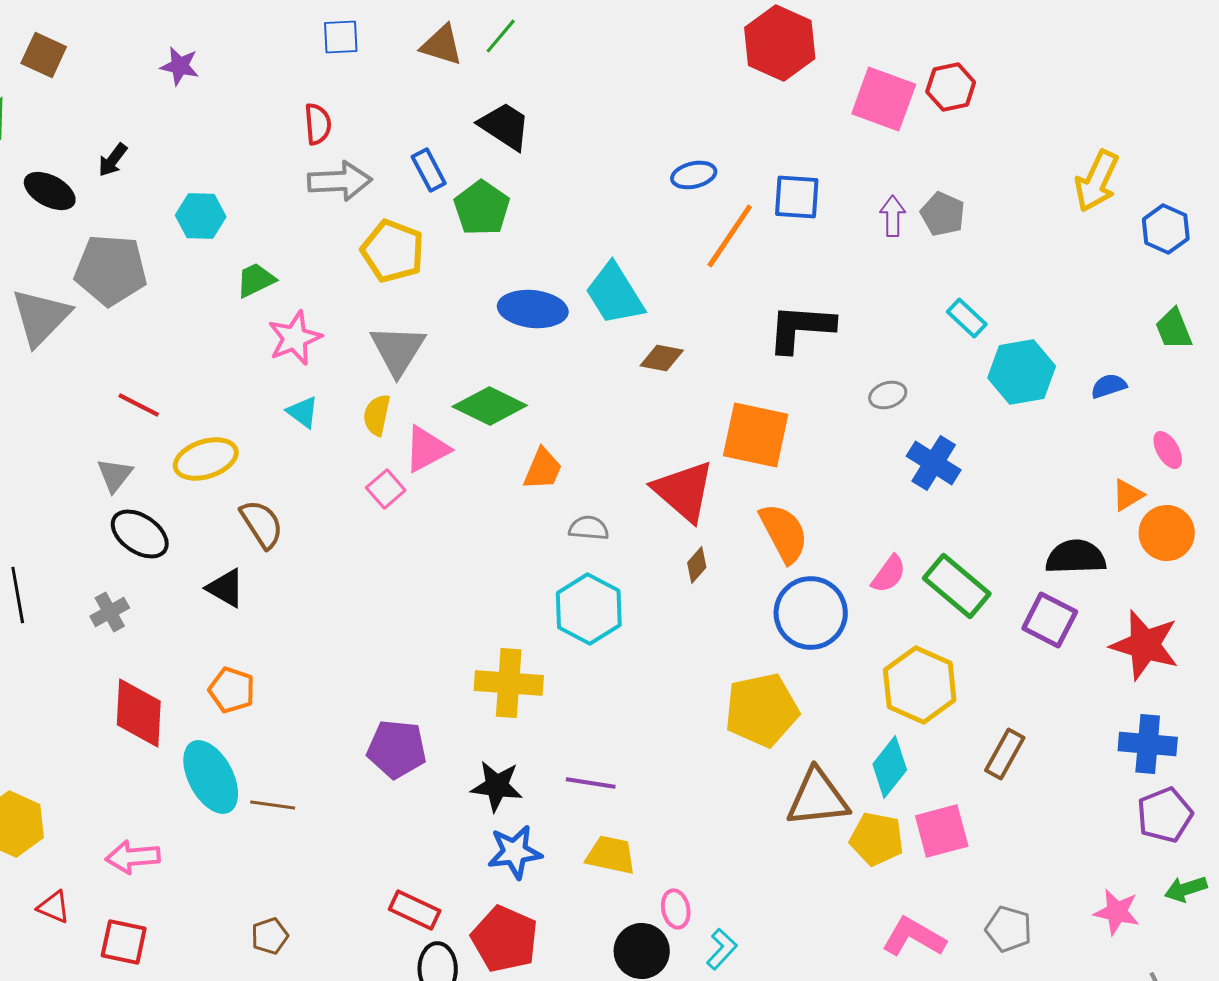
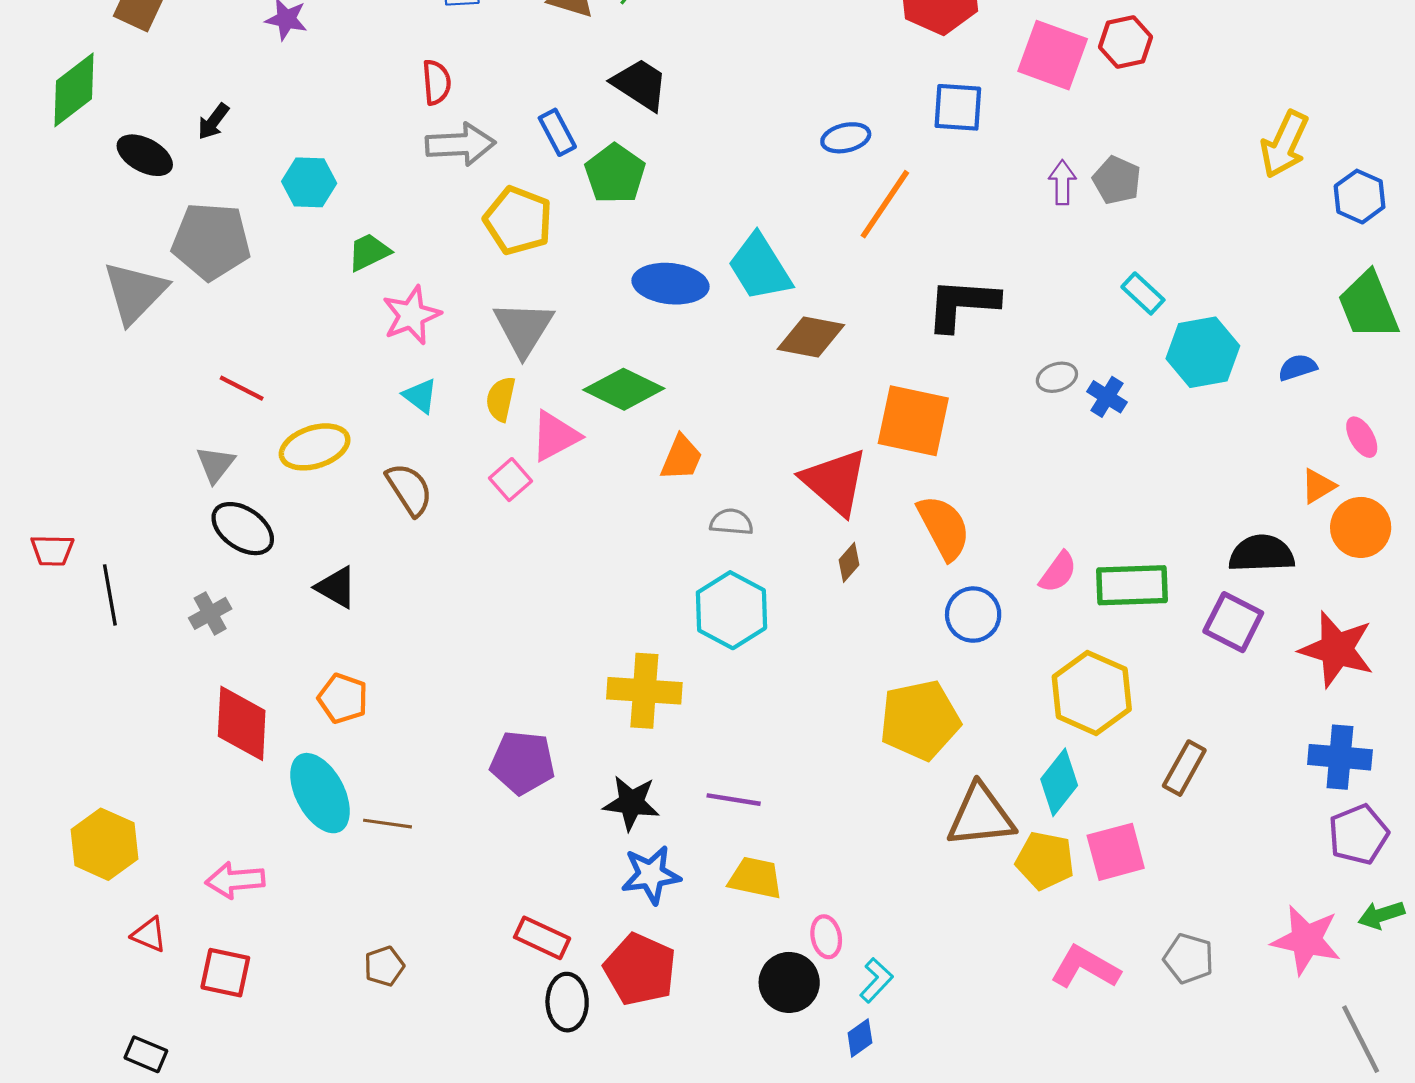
blue square: (797, 197) -> (958, 107), moved
green trapezoid: (1174, 329) -> (1368, 305), size x1.5
brown diamond: (662, 358) -> (811, 337), size x1.4
blue cross: (934, 463) -> (1107, 397), moved, size x0.7
brown semicircle: (262, 524) -> (409, 489), moved
green rectangle: (957, 586) -> (1132, 585), turned -42
blue circle: (811, 613) -> (973, 615), size x0.7
pink star: (1117, 912) -> (1306, 940), size x1.4

